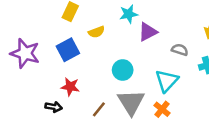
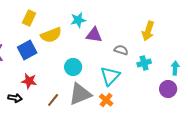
yellow semicircle: (96, 32) -> (51, 35), size x1.5
purple triangle: (148, 32) -> (94, 35), turned 36
gray triangle: (131, 102) -> (80, 94), turned 40

